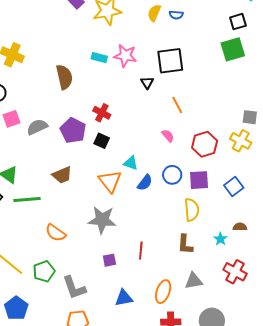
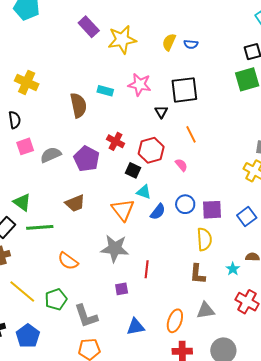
cyan rectangle: (99, 58) -> (105, 91), moved
black square: (102, 141) -> (133, 170), moved
red hexagon: (205, 144) -> (151, 150), moved
red line: (141, 251) -> (147, 269), moved

